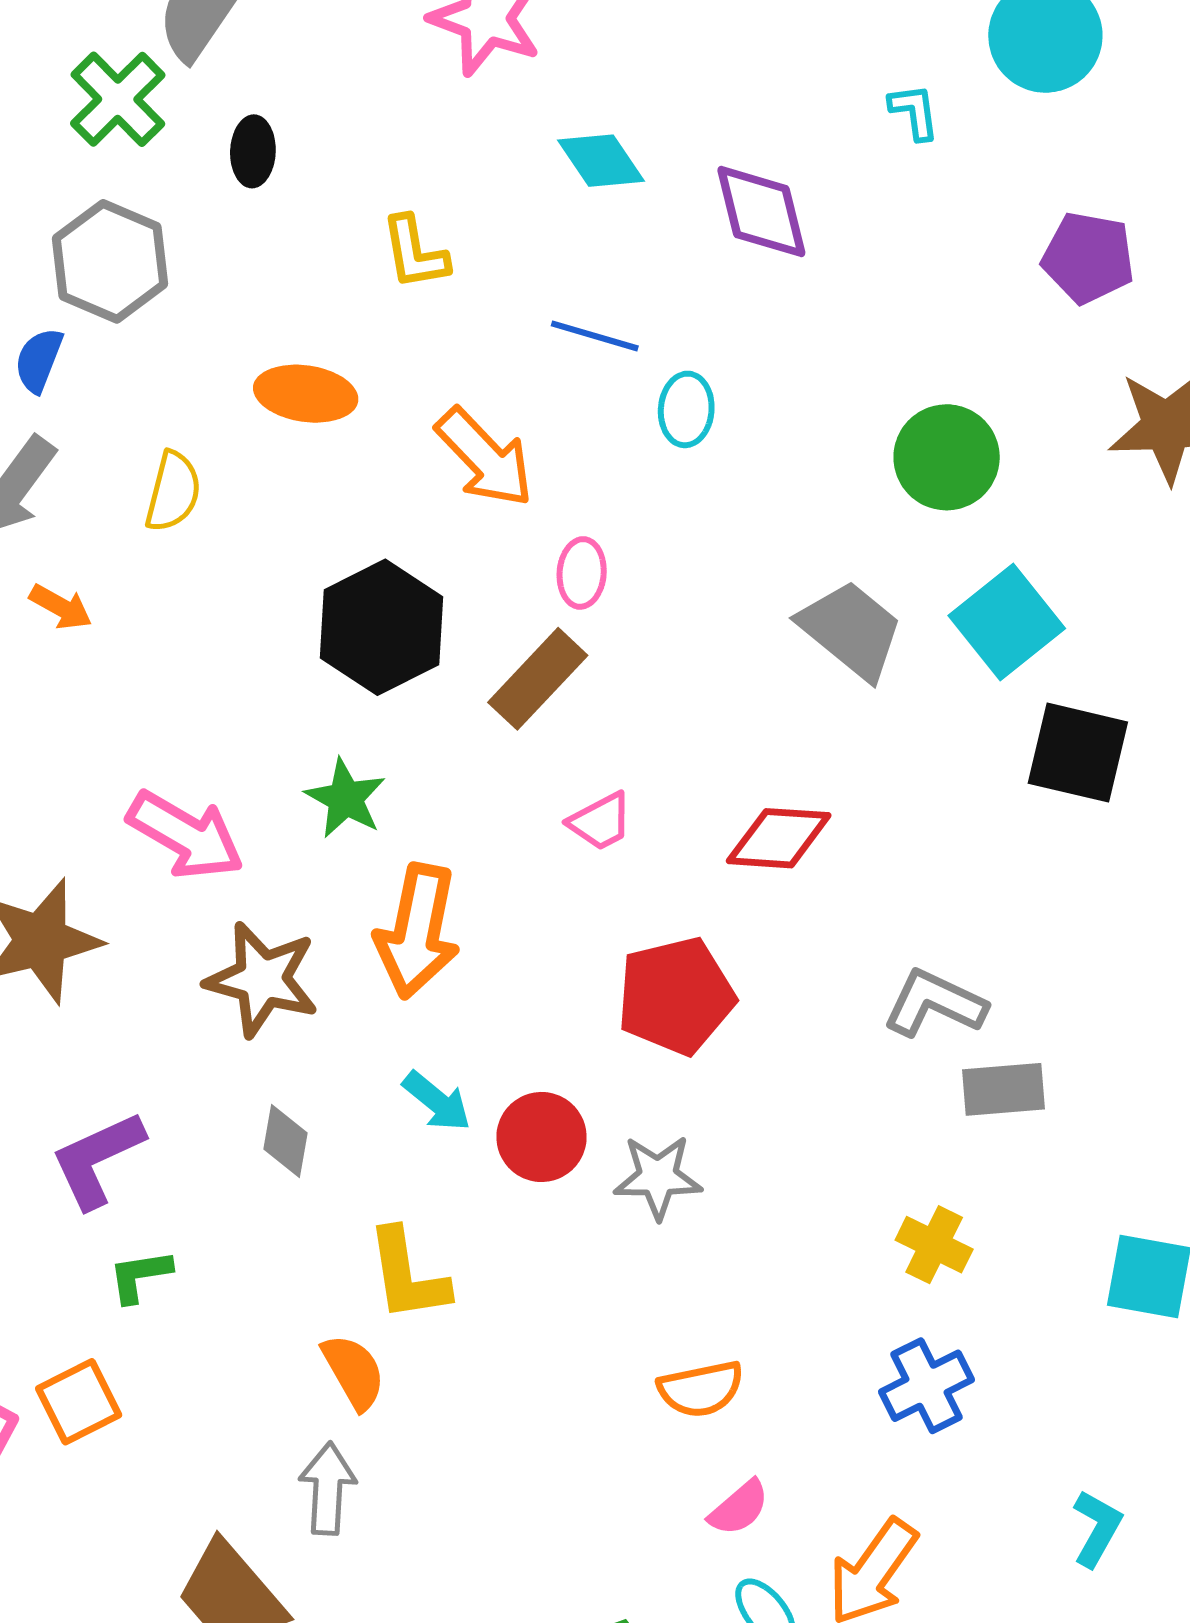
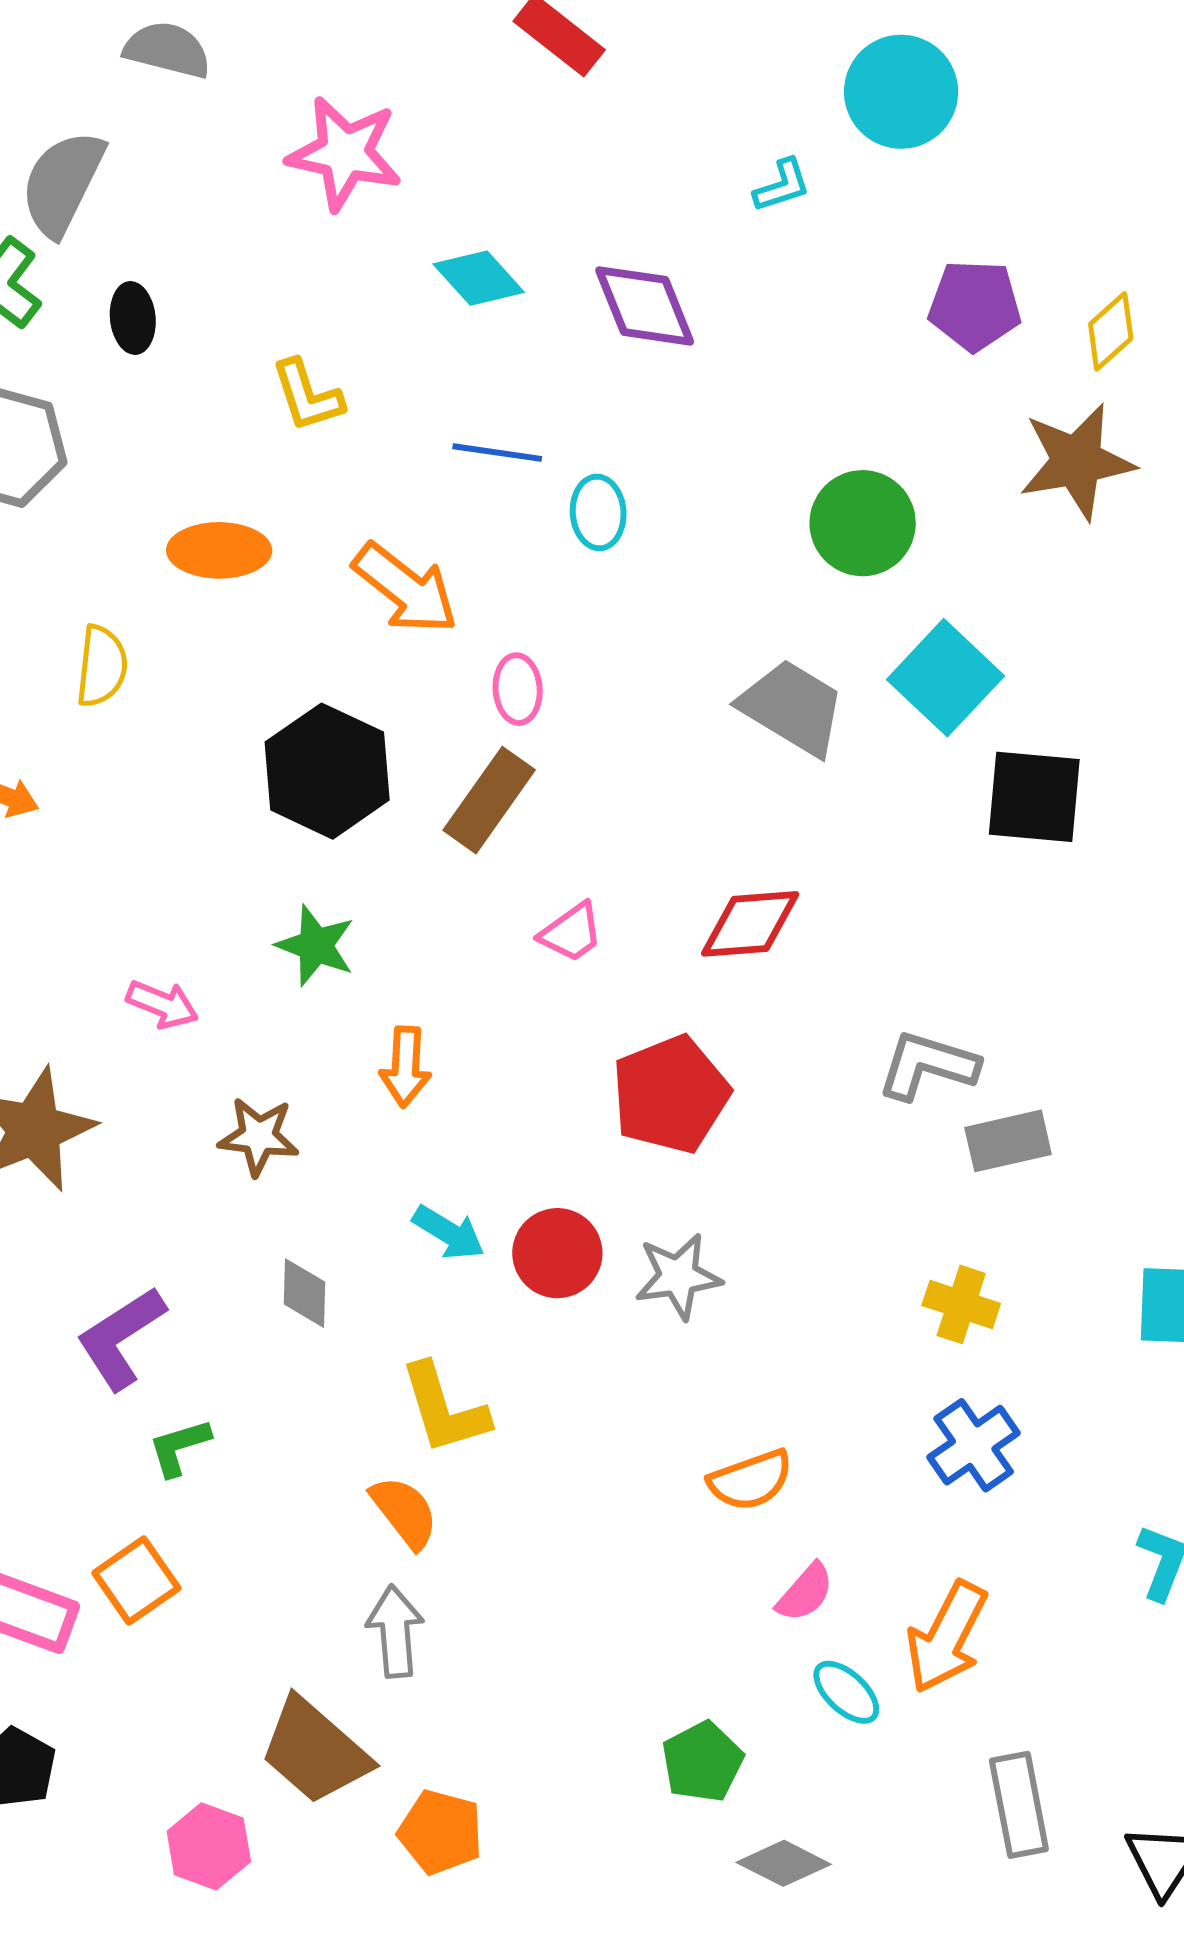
cyan L-shape: (914, 112) -> (782, 186), turned 88
pink arrow: (185, 835) -> (162, 1004), size x0.6
orange arrow: (417, 931) -> (405, 1067), size x0.6
brown star: (262, 979) -> (259, 1136), size x0.7

